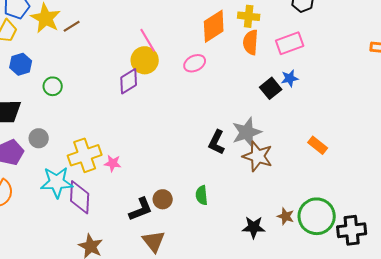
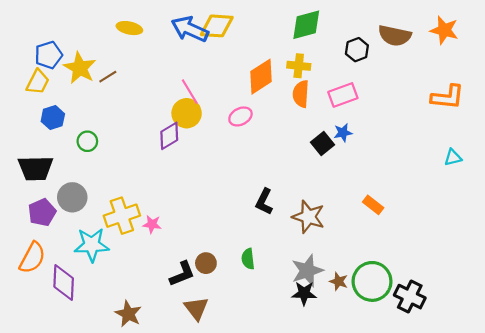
gray star: (247, 132) -> (307, 271), moved
gray circle: (39, 138) -> (72, 197), size x1.4
purple diamond: (80, 197) -> (64, 283), moved
black cross: (352, 230) -> (410, 297), turned 32

